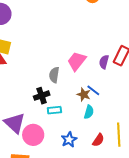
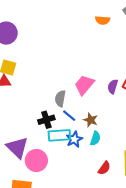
blue line: (93, 90) -> (69, 116), moved
cyan rectangle: (54, 110) -> (59, 135), size x1.5
blue star: (69, 140) -> (74, 139), moved

